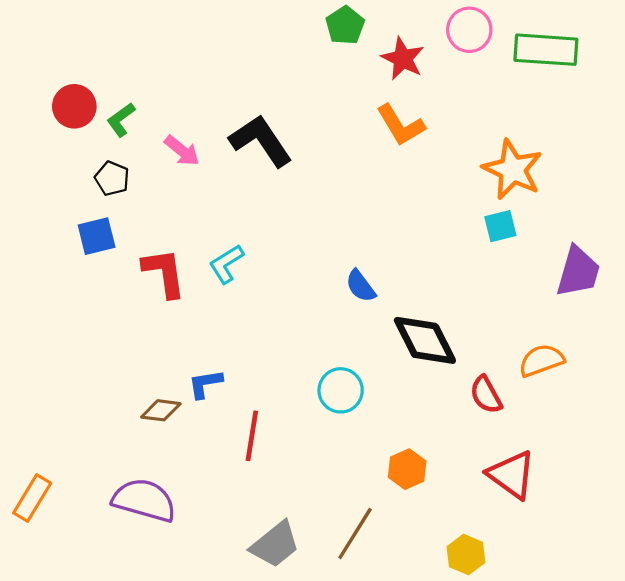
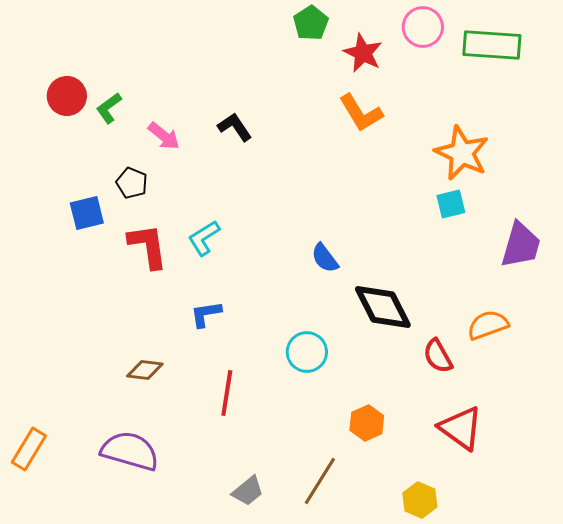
black L-shape: (261, 141) -> (235, 127), size x0.6
black pentagon: (112, 178) -> (132, 183), moved
blue L-shape: (205, 384) -> (206, 314), moved
gray trapezoid: (275, 545) -> (248, 491), size x0.7

